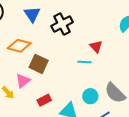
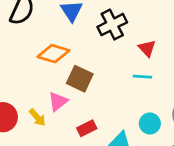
red triangle: (96, 46) -> (147, 48), moved

